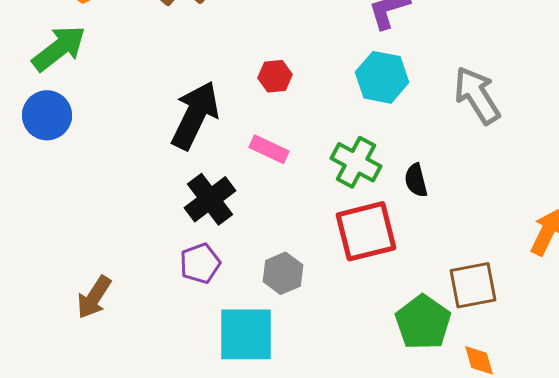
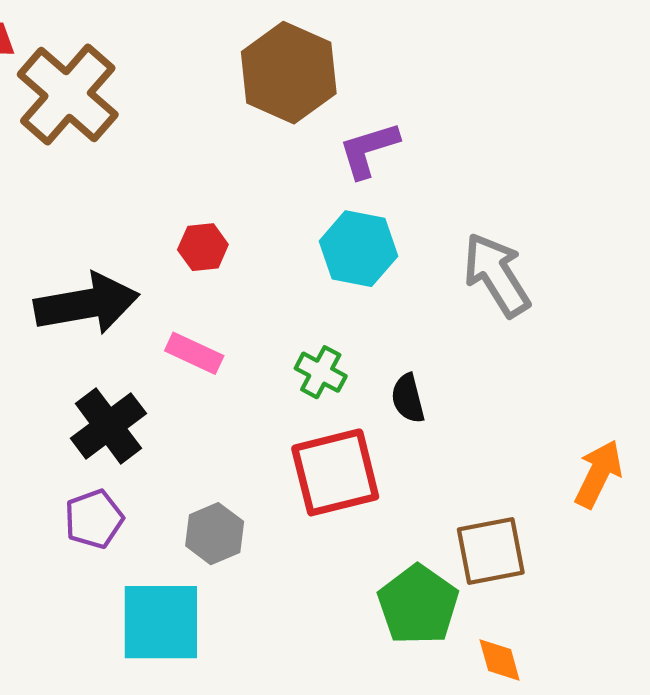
black arrow: (195, 115) -> (87, 304), turned 54
green cross: (356, 162) -> (321, 372), size x0.7

